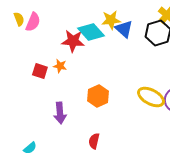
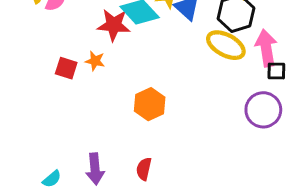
yellow ellipse: (151, 97) -> (226, 45), moved
purple arrow: (60, 113) -> (95, 169), moved

